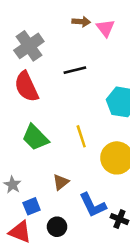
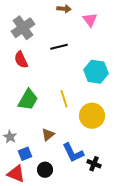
pink triangle: (105, 28) -> (90, 20), moved
red semicircle: (26, 87) -> (21, 60), size x0.7
green trapezoid: (35, 138) -> (28, 100), turned -105

